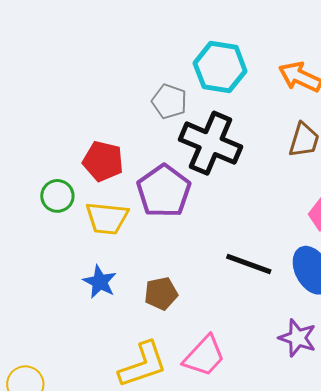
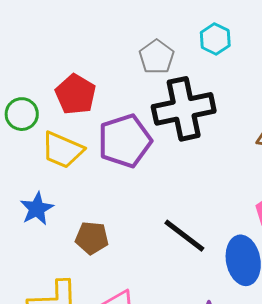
cyan hexagon: (220, 67) -> (215, 39), size x0.6
black cross: (211, 143) -> (184, 109), turned 38

